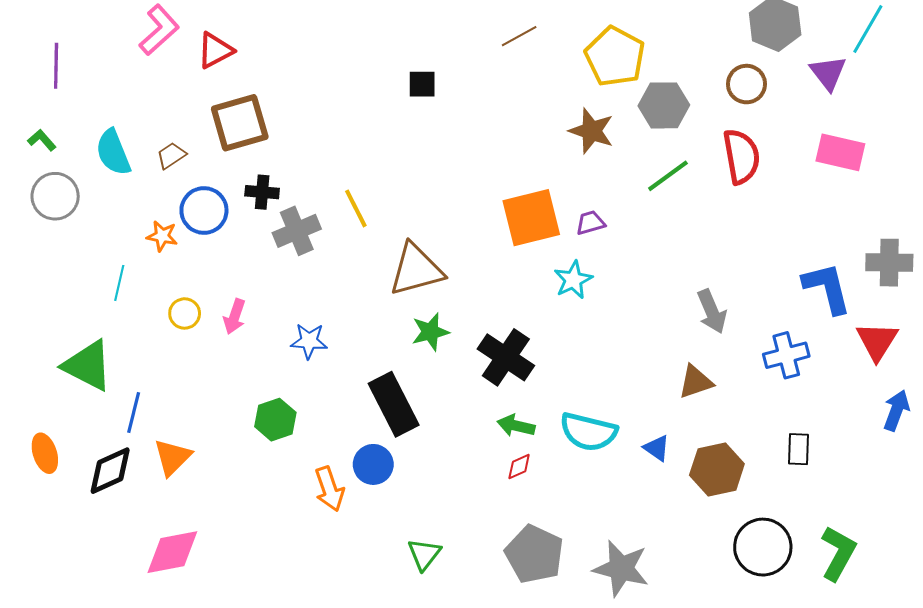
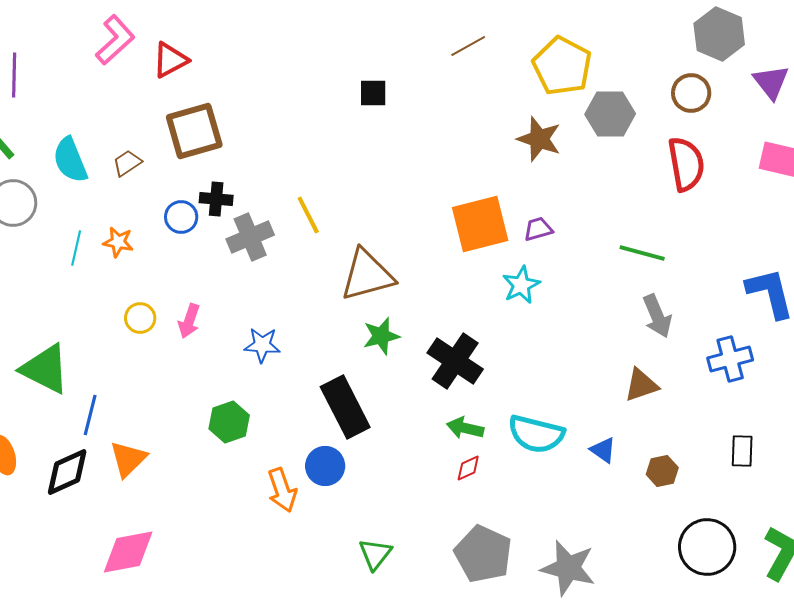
green line: (668, 176) -> (642, 253), moved, turned 51
blue circle: (204, 210) -> (181, 217), moved, size x0.7
cyan line: (119, 283) -> (76, 248), moved
brown hexagon: (717, 470) -> (662, 471), size x0.6

